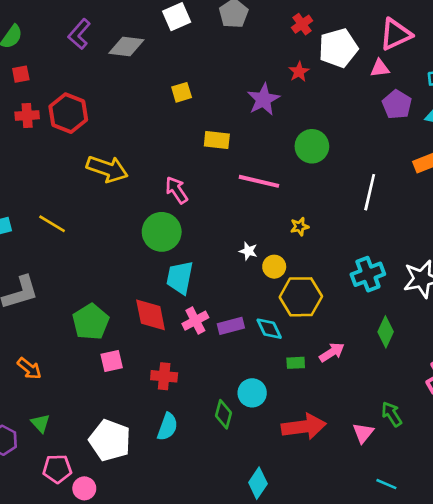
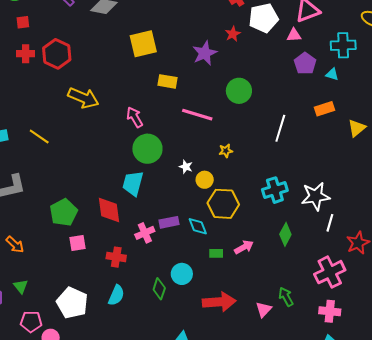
yellow square: (182, 92) -> (143, 44), size x1.8
green circle: (162, 232) -> (147, 149), moved
pink cross: (195, 321) -> (145, 233), moved

